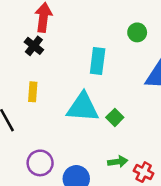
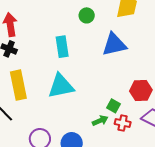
yellow rectangle: (33, 92) -> (18, 85), size x1.8
green square: (115, 117) -> (114, 106), moved

